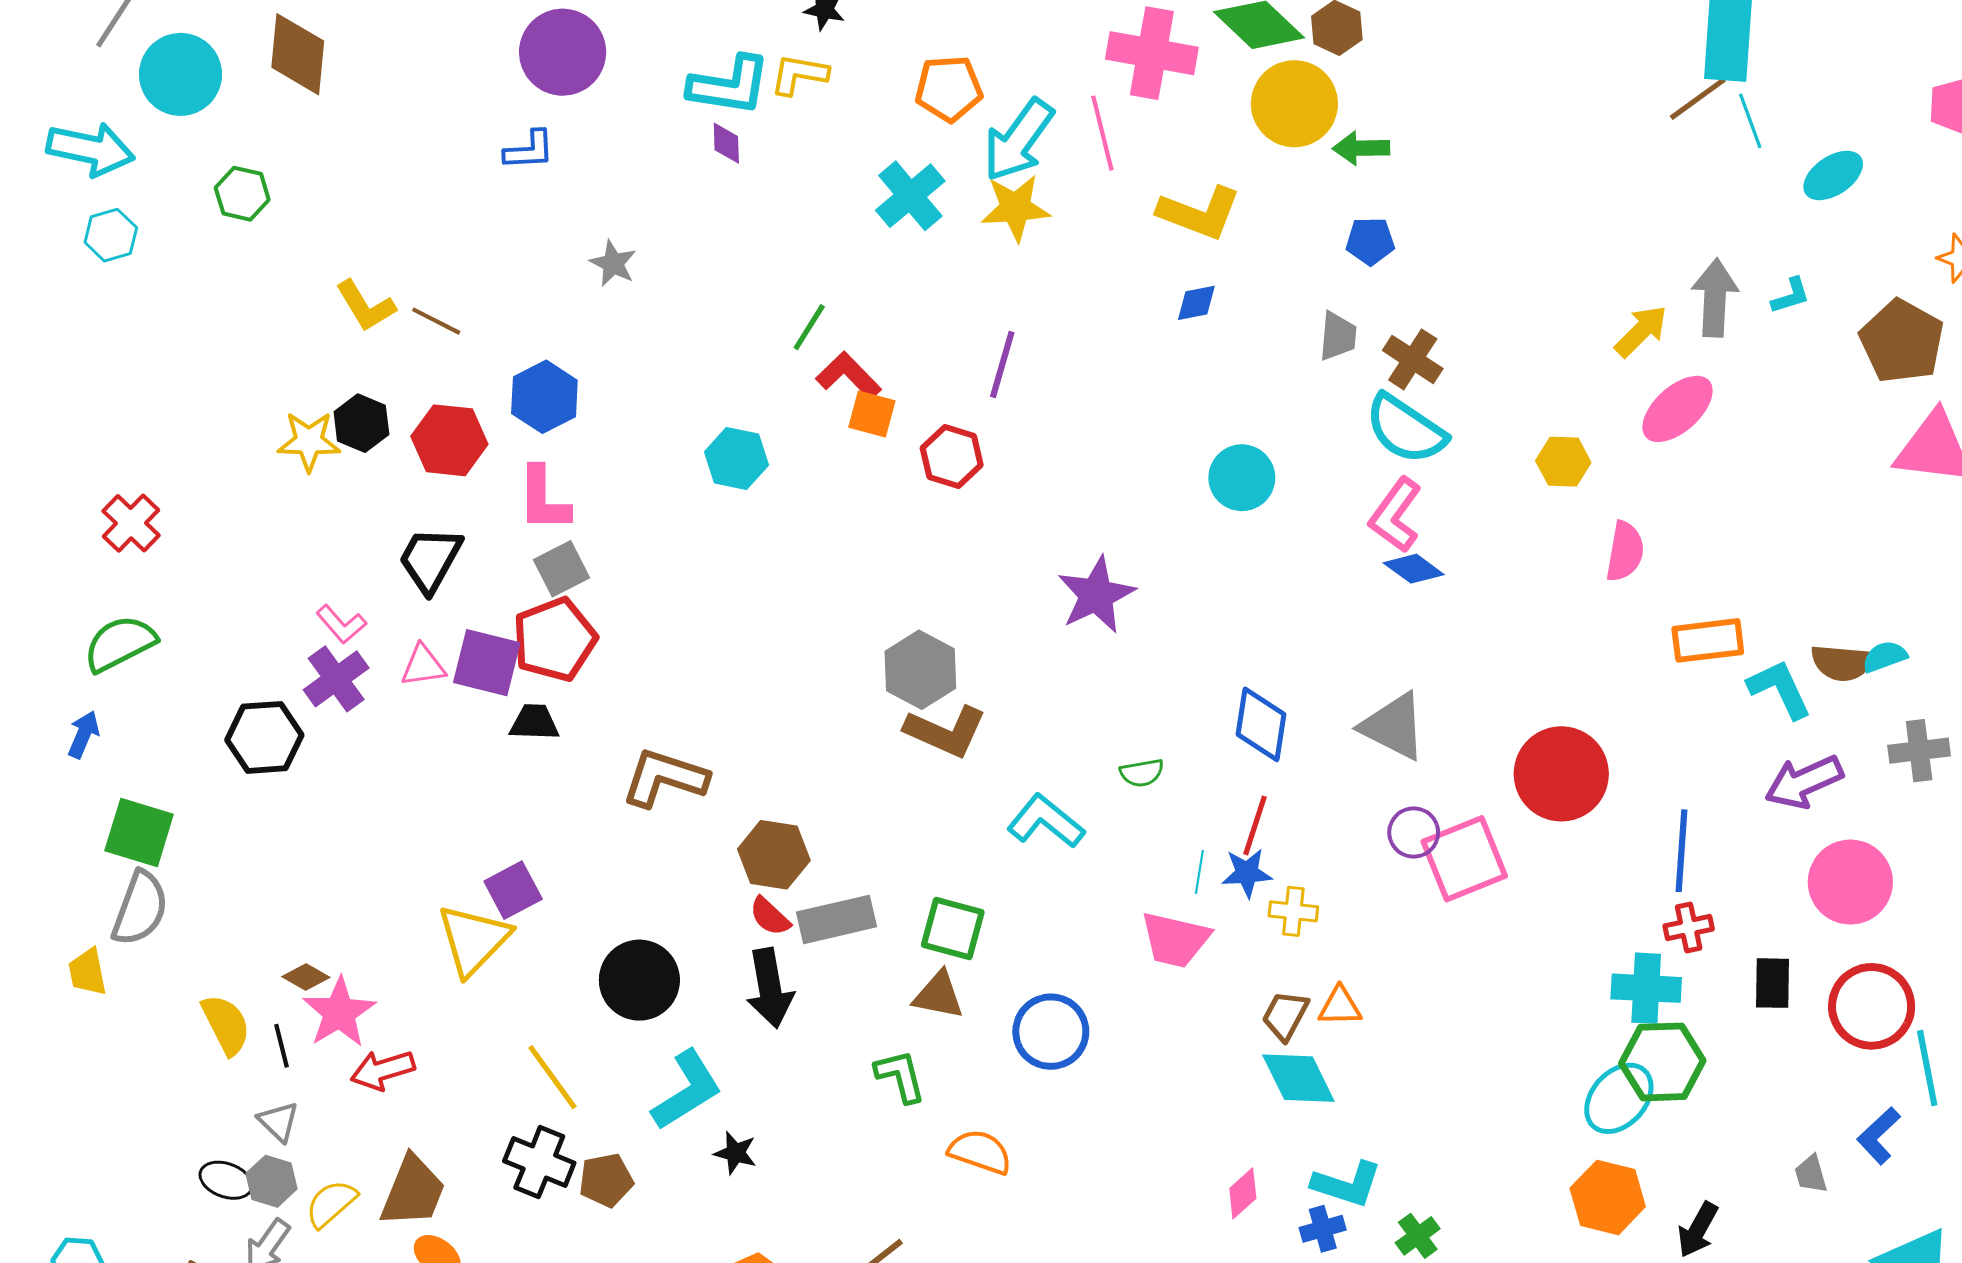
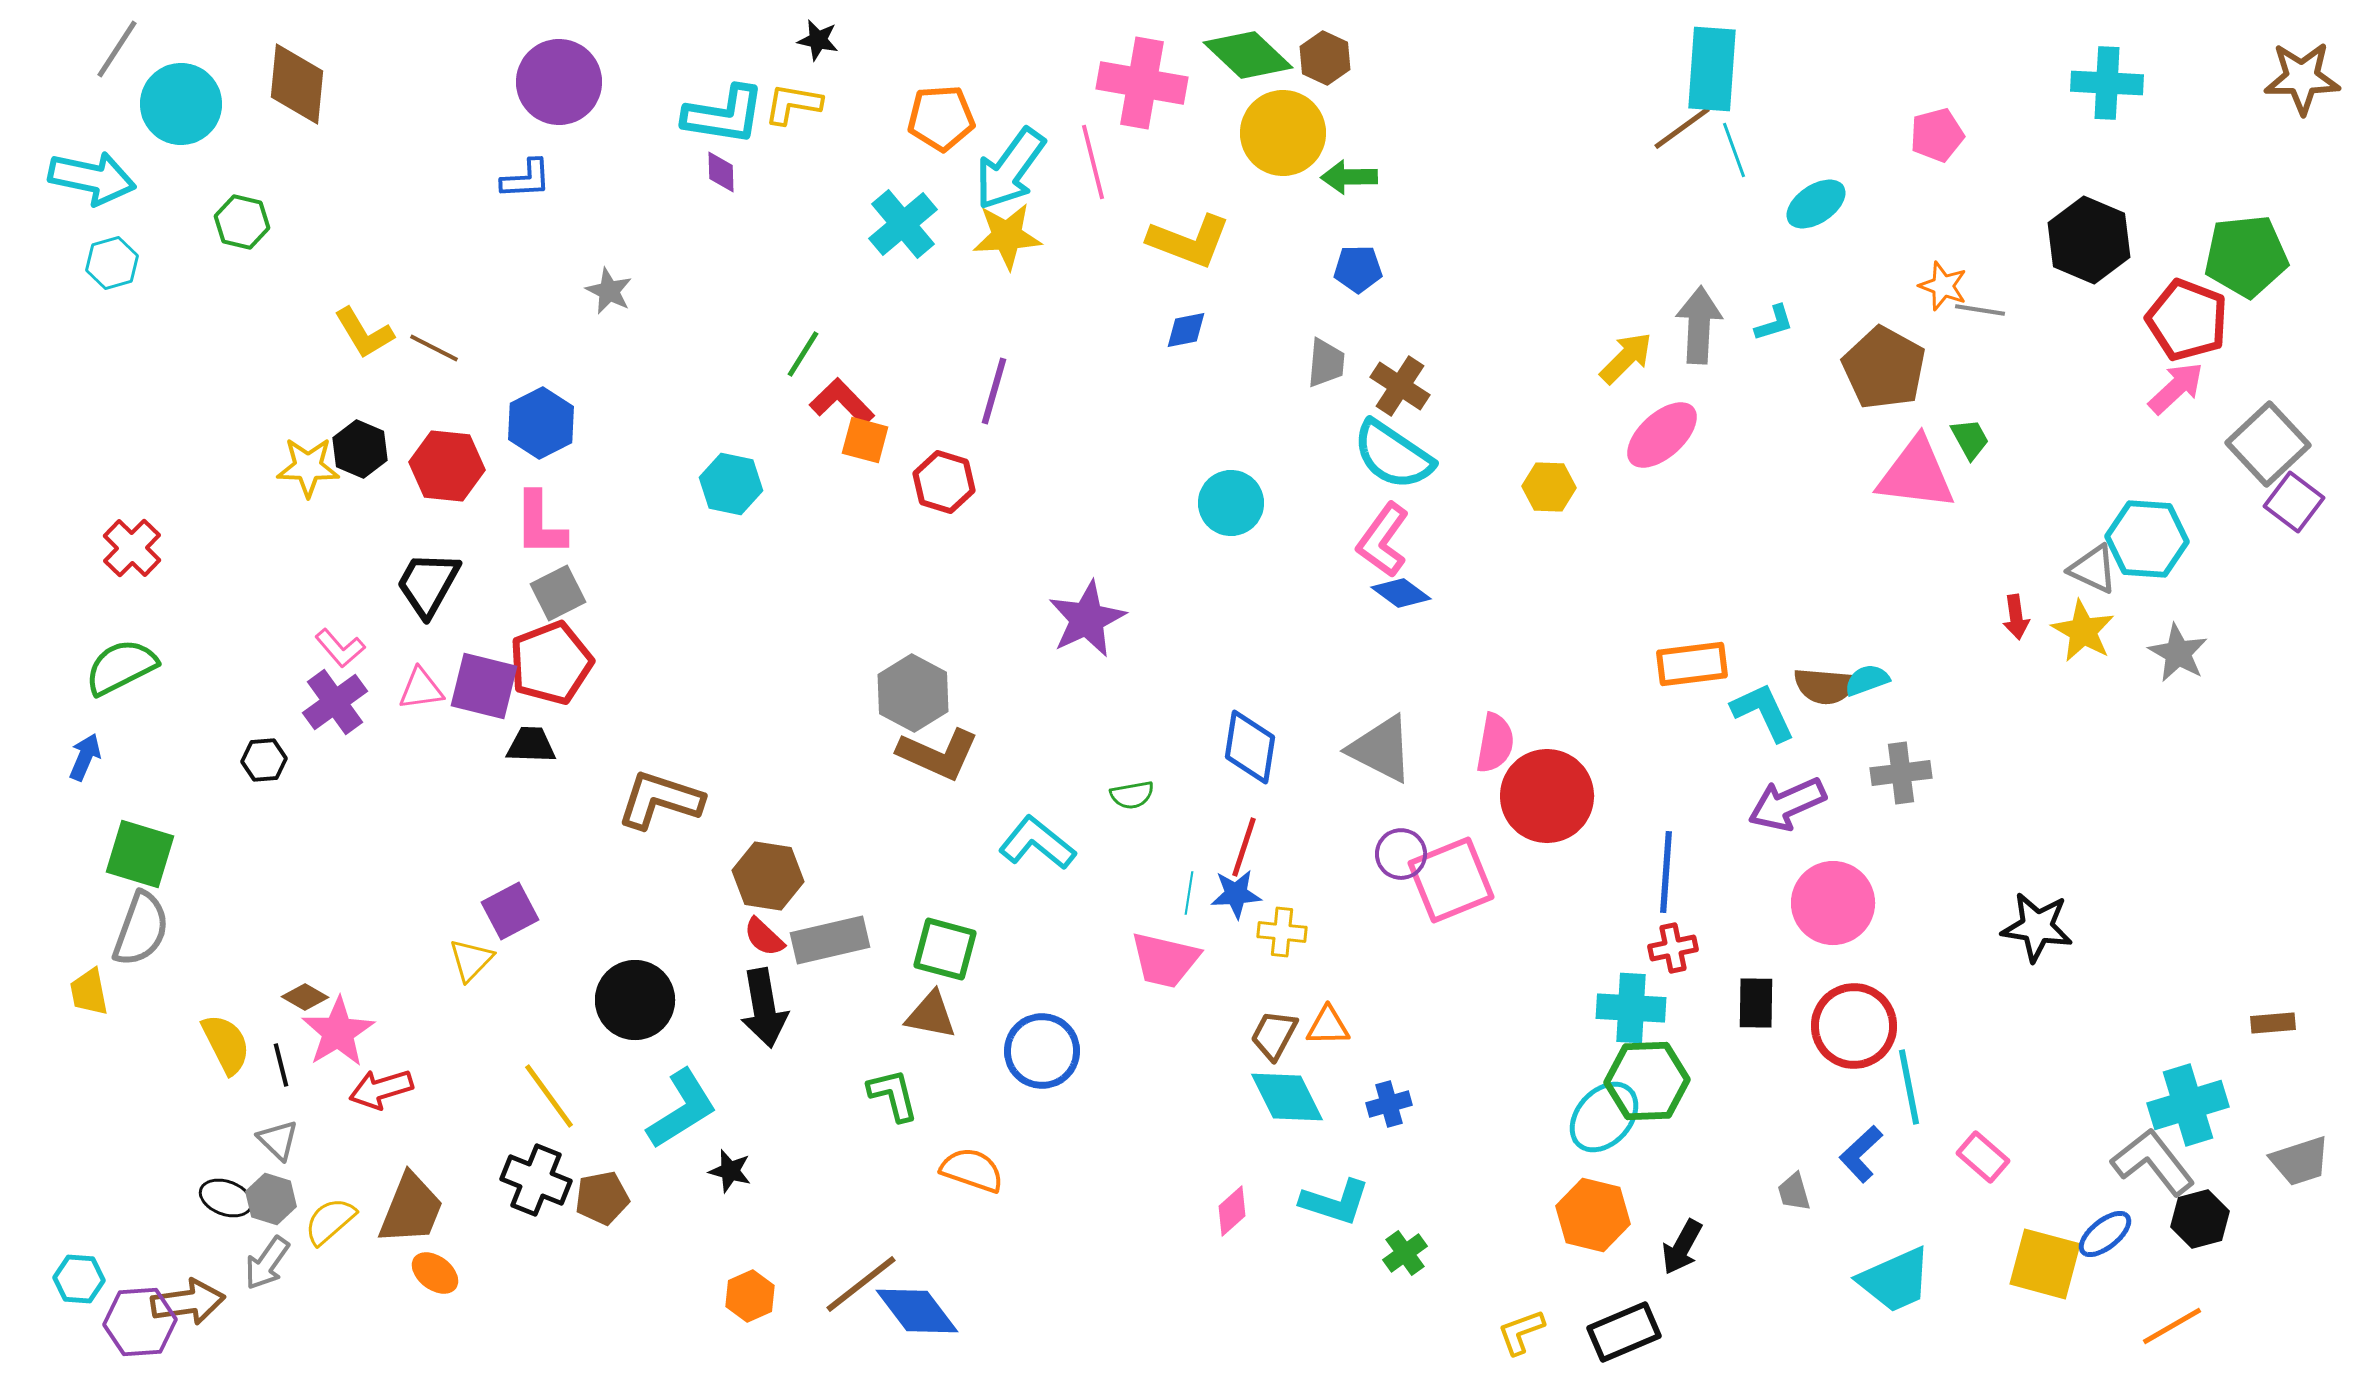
pink semicircle: (1625, 551) -> (1495, 743), moved
black hexagon: (264, 737) -> (264, 760), size x0.6
yellow triangle: (474, 940) -> (471, 960), size x0.6
blue cross: (1323, 1229) -> (1389, 1104), moved

